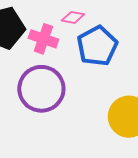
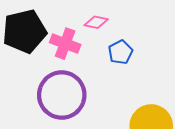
blue pentagon: (97, 46) -> (120, 52), size x0.6

